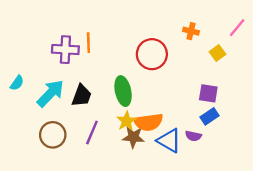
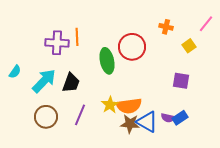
green ellipse: (123, 91) -> (107, 61), moved
blue rectangle: (209, 116) -> (180, 118), moved
brown star: (133, 137) -> (130, 124), moved

